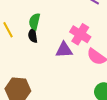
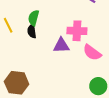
pink cross: (80, 34) -> (77, 31), turned -30

